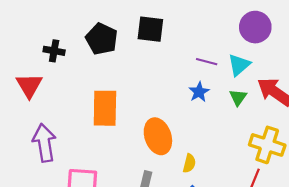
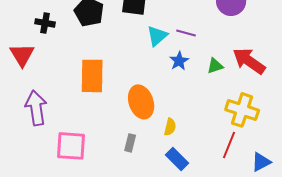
cyan triangle: (239, 65) -> (157, 36), moved
green triangle: (238, 97) -> (215, 66), turned 36

